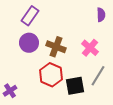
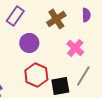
purple circle: (29, 43) -> (29, 43), moved
brown cross: (56, 47) -> (56, 19), moved, turned 36

